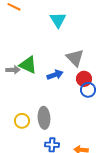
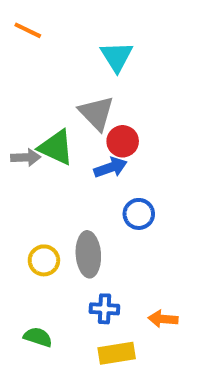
gray triangle: (75, 58) -> (96, 113), moved
red circle: (84, 79) -> (123, 141), moved
blue circle: (88, 90) -> (139, 214), moved

